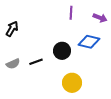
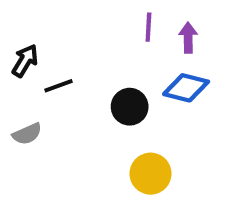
purple arrow: (100, 18) -> (188, 38), moved, turned -112
black line: (36, 62) -> (58, 86), moved

